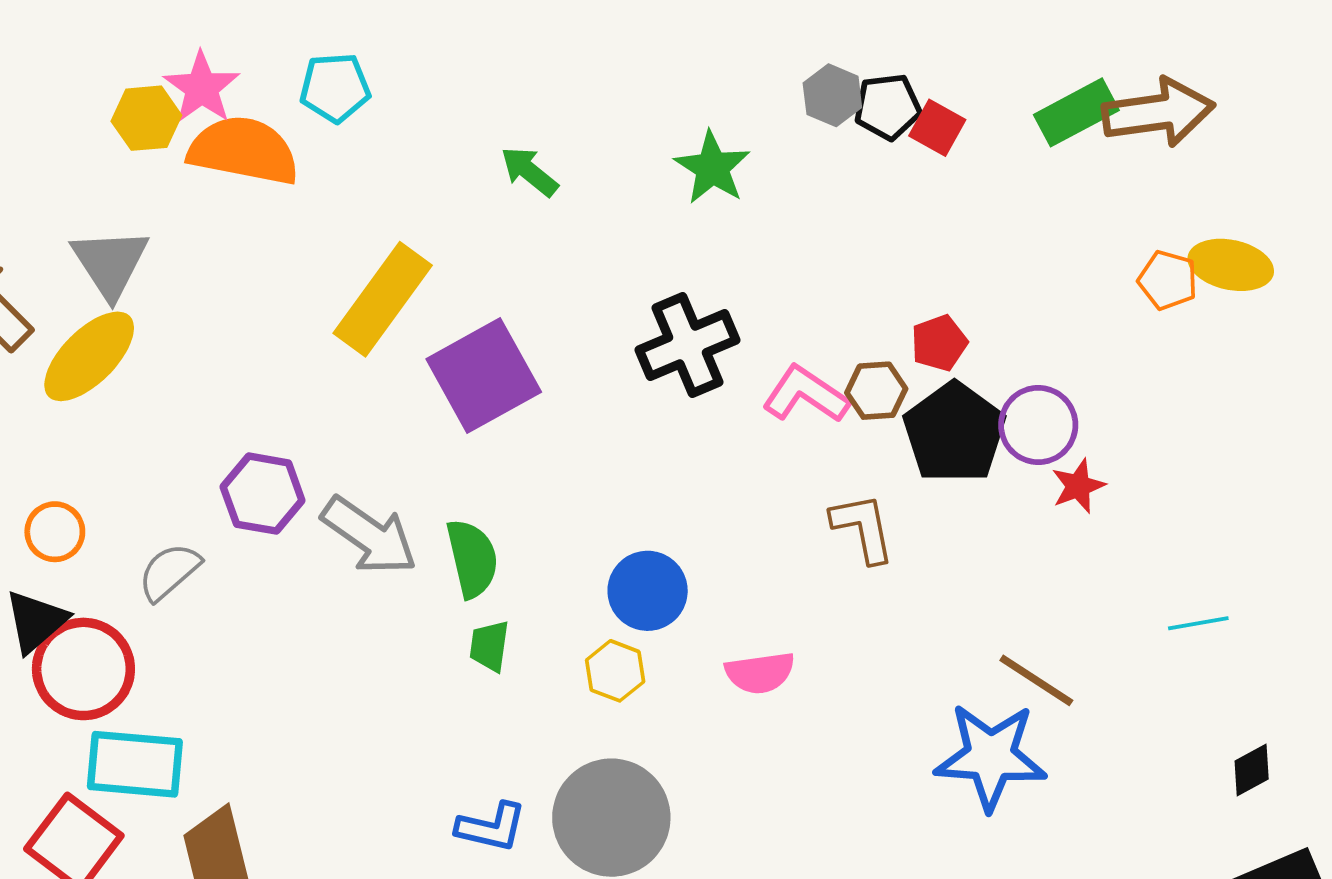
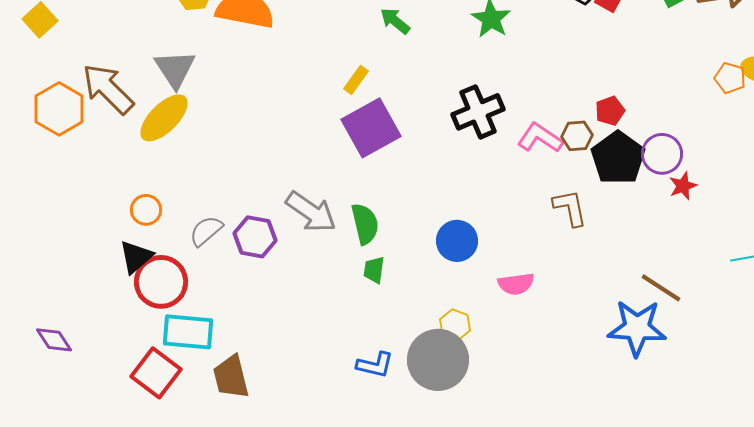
yellow rectangle: (383, 299) -> (356, 80), moved, size x0.5
purple hexagon: (263, 494) -> (255, 237), moved
yellow hexagon: (615, 671) -> (455, 325), moved

